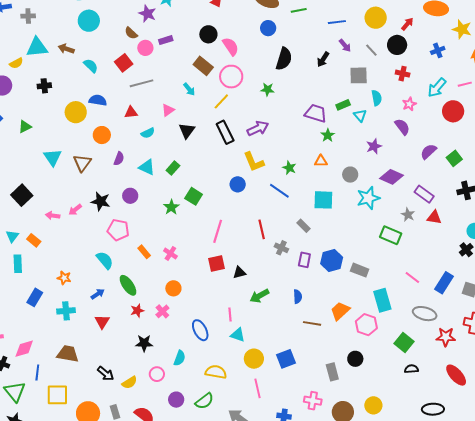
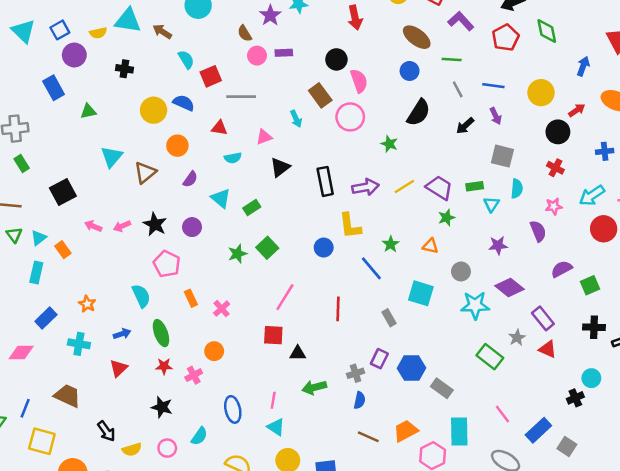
gray line: (371, 50) -> (458, 89), moved
red square: (124, 63) -> (211, 76), moved
yellow line: (221, 101) -> (404, 186), moved
gray cross: (281, 248) -> (356, 373), moved, turned 32
pink diamond: (24, 349) -> (21, 352), moved

